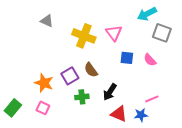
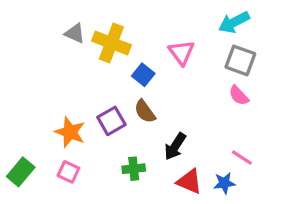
gray square: (162, 33) -> (240, 60), moved
yellow cross: (84, 36) -> (111, 43), moved
blue square: (127, 58) -> (143, 75), moved, turned 32
green cross: (82, 97) -> (134, 169), moved
pink line: (152, 99) -> (242, 158), turned 56

